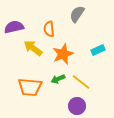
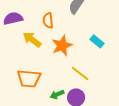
cyan rectangle: (98, 50) -> (97, 41), turned 64
green arrow: (58, 79) -> (57, 94), moved

